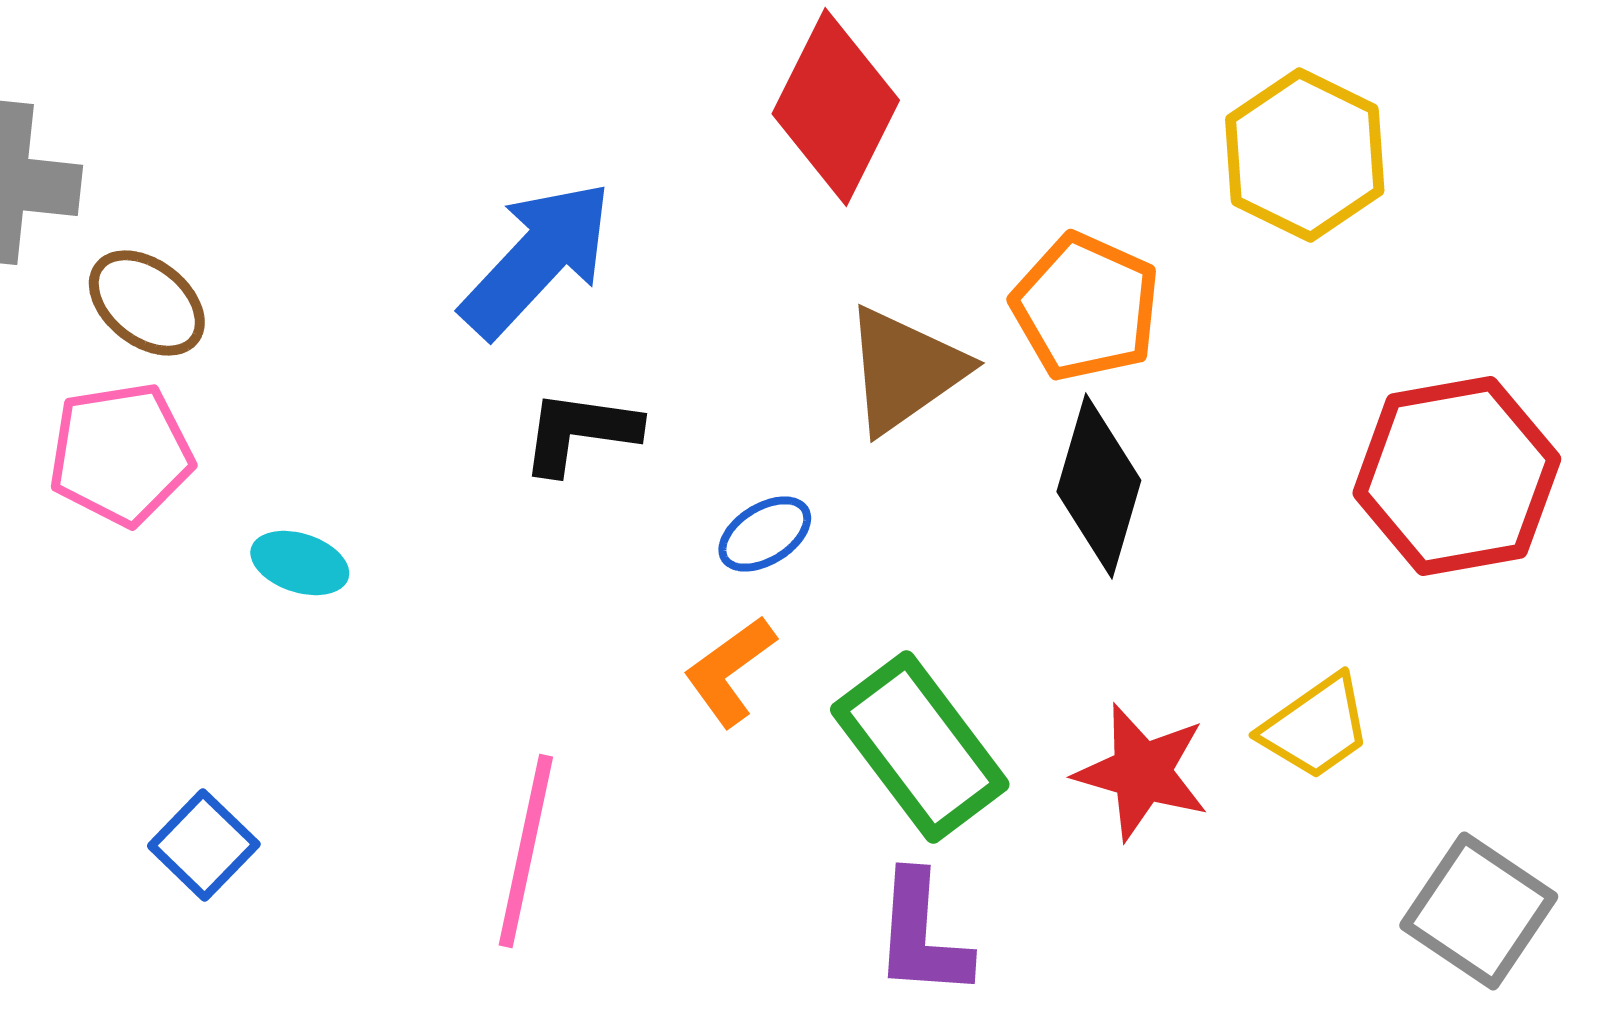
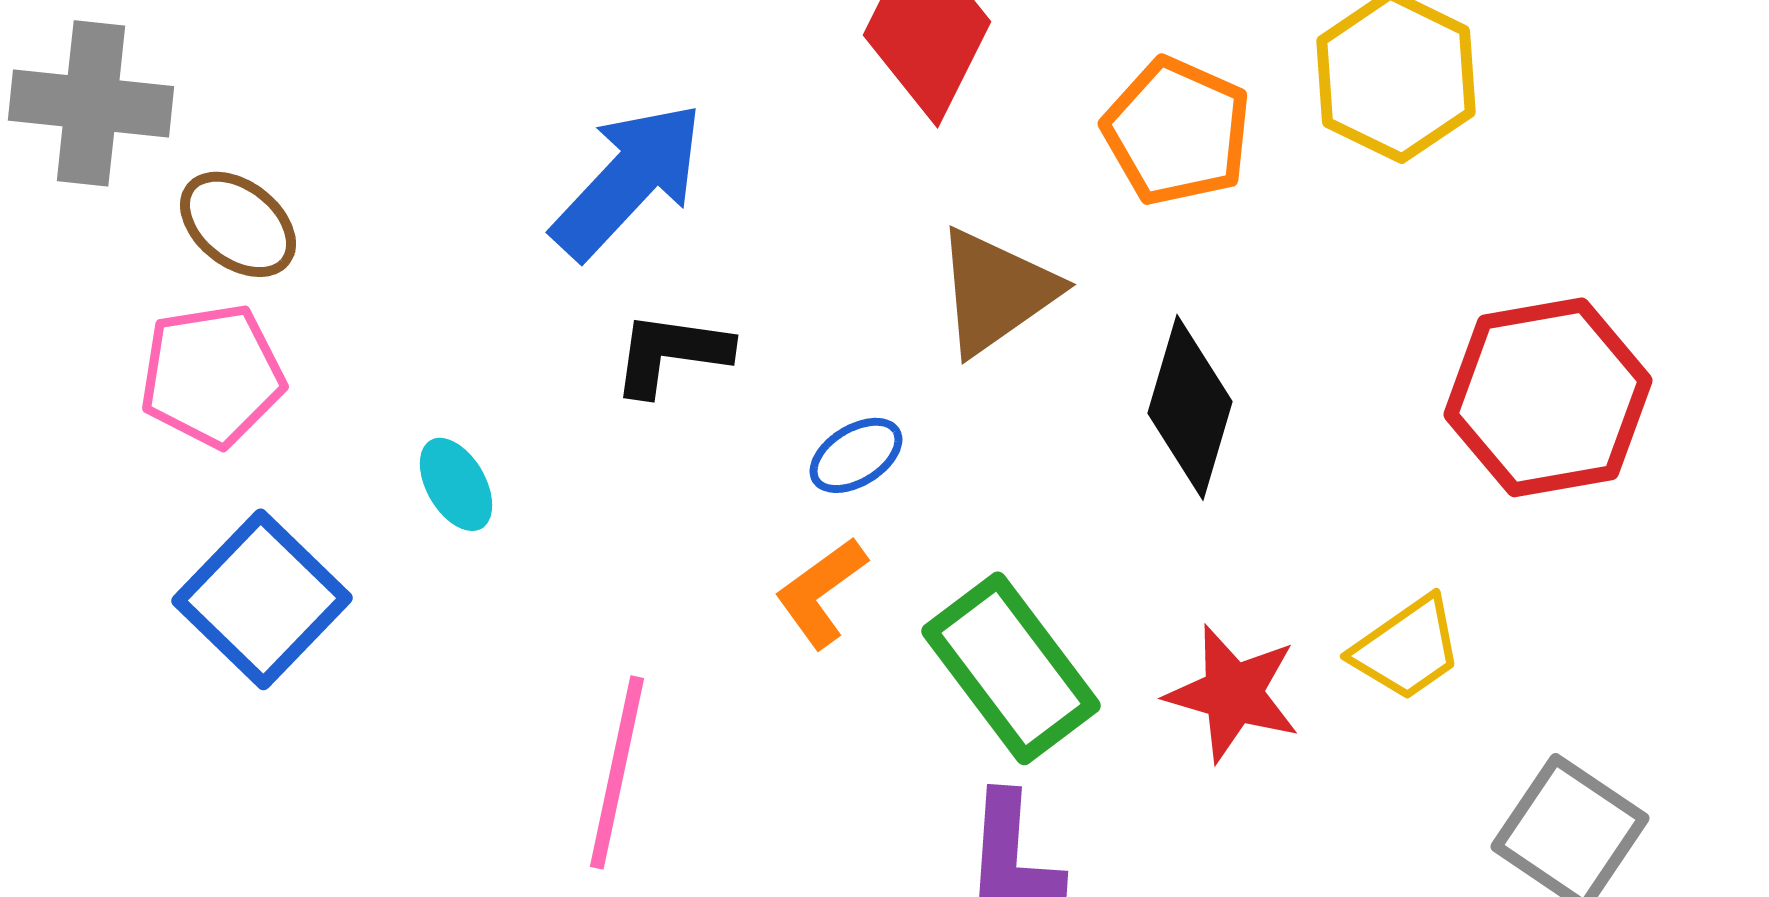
orange pentagon: (1086, 307) -> (1177, 131), moved
cyan ellipse: (300, 563) -> (456, 484), moved, turned 42
blue square: (204, 845) -> (262, 599), moved, size x1.6

